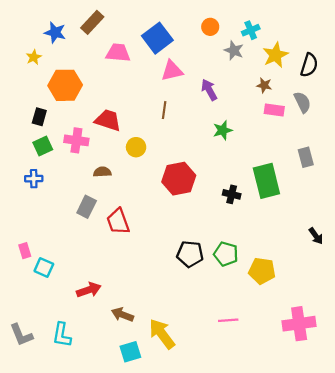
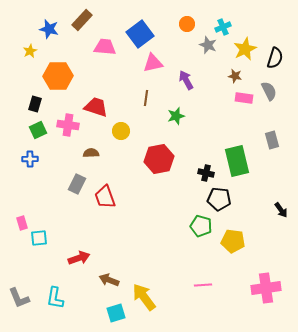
green star: (223, 130) -> (176, 116), moved
black pentagon: (190, 254) -> (219, 199), moved
cyan square: (44, 267) -> (39, 238), turned -30

